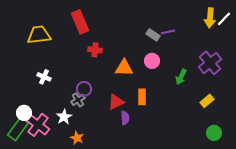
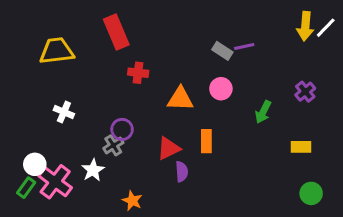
purple cross: (210, 63) -> (305, 92), size x0.6
yellow rectangle: (207, 101) -> (301, 147), turned 40
green rectangle: (18, 129) -> (26, 188), size x0.6
orange star: (77, 138) -> (132, 201), moved

